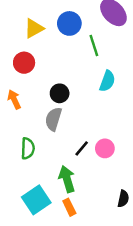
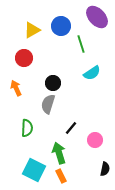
cyan semicircle: (107, 81) -> (92, 73), turned 36
pink circle: (105, 148) -> (95, 140), moved
cyan square: (36, 200) -> (34, 170), turned -30

